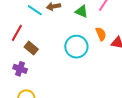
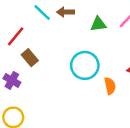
green triangle: (81, 11) -> (98, 24), turned -40
orange semicircle: (101, 34) -> (110, 86), moved

